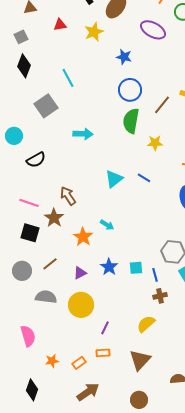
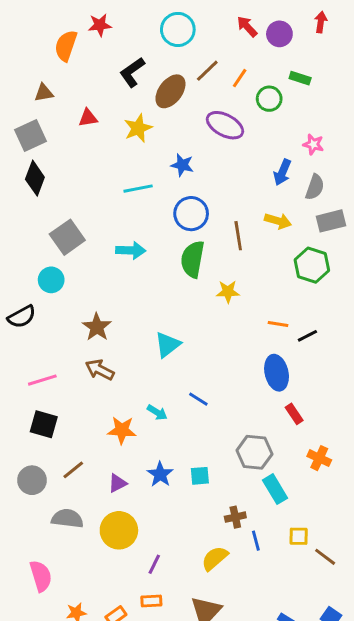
gray square: (21, 37) -> (31, 136), size x1.5
cyan line: (68, 78) -> (138, 189), moved, turned -72
brown line: (162, 105) -> (238, 236), turned -48
cyan arrow: (83, 134) -> (131, 250), moved
cyan circle: (14, 136) -> (51, 280), moved
black semicircle: (36, 160) -> (22, 317), moved
blue line: (144, 178) -> (198, 399), moved
brown arrow: (68, 196) -> (100, 370), turned -30
pink line: (29, 203) -> (42, 380), turned -36
brown star: (54, 218) -> (97, 327), moved
orange star: (83, 237) -> (122, 430), turned -30
blue line: (155, 275) -> (256, 541), moved

